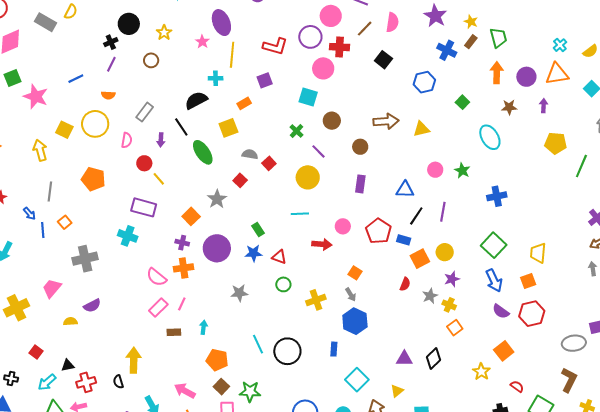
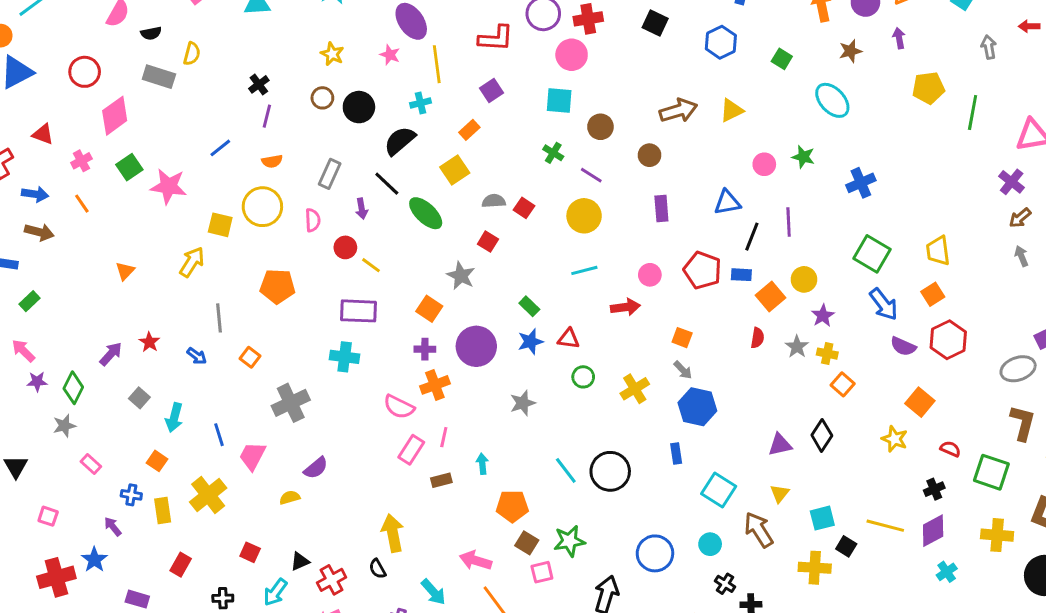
black circle: (129, 24) -> (359, 107), moved
yellow arrow: (40, 150) -> (192, 262), turned 60
blue line: (43, 230) -> (219, 435), moved

